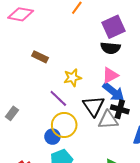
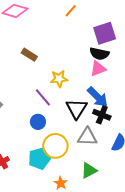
pink triangle: (110, 75) -> (98, 69), moved
gray triangle: (108, 120) -> (87, 137), moved
yellow circle: (64, 125) -> (55, 146), moved
blue circle: (52, 137) -> (38, 122), moved

